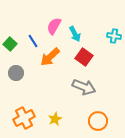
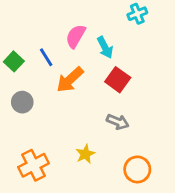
cyan cross: (114, 36) -> (137, 14), moved, turned -32
gray arrow: (84, 87) -> (118, 122), size x0.7
yellow star: (55, 119) -> (85, 154), moved

